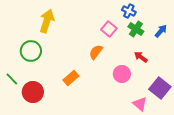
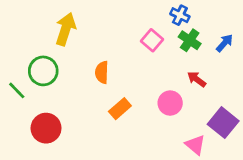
orange semicircle: (96, 52) -> (102, 72), moved, turned -35
orange rectangle: (71, 78) -> (120, 109), moved
green line: (12, 79) -> (17, 90), moved

